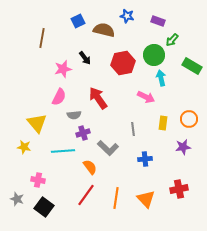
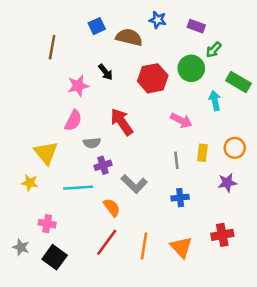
cyan arrow: (161, 78) -> (215, 101), moved
gray line: (133, 129) -> (176, 160), moved

